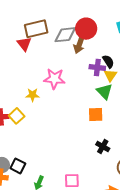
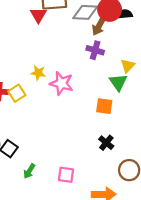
black semicircle: (108, 61) -> (125, 14), moved, turned -72
purple cross: (97, 67) -> (95, 50), moved
pink star: (54, 79) -> (61, 83), moved

